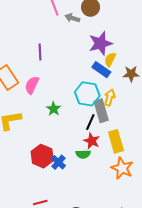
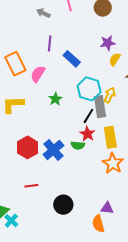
gray arrow: (72, 18) -> (43, 13), moved
purple star: (100, 43) -> (108, 43), size x0.7
blue rectangle: (101, 70) -> (72, 59), moved
red hexagon: (42, 156) -> (28, 147), moved
blue cross: (58, 162) -> (53, 150), size x1.5

